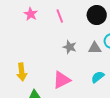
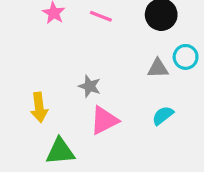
pink line: (60, 16) -> (101, 16), turned -48
gray star: (70, 47) -> (90, 86), moved

